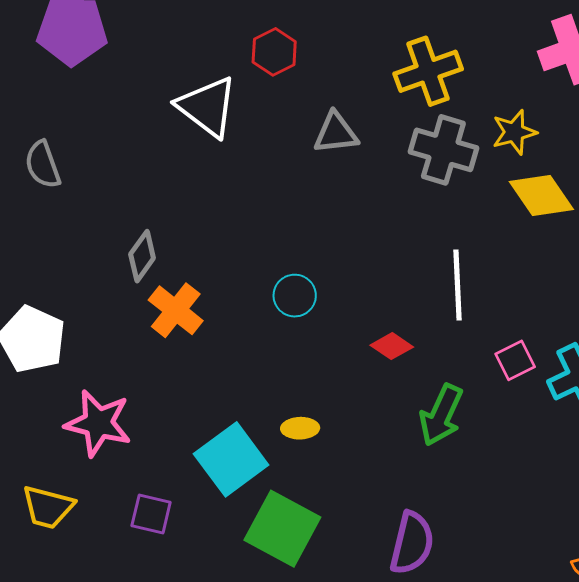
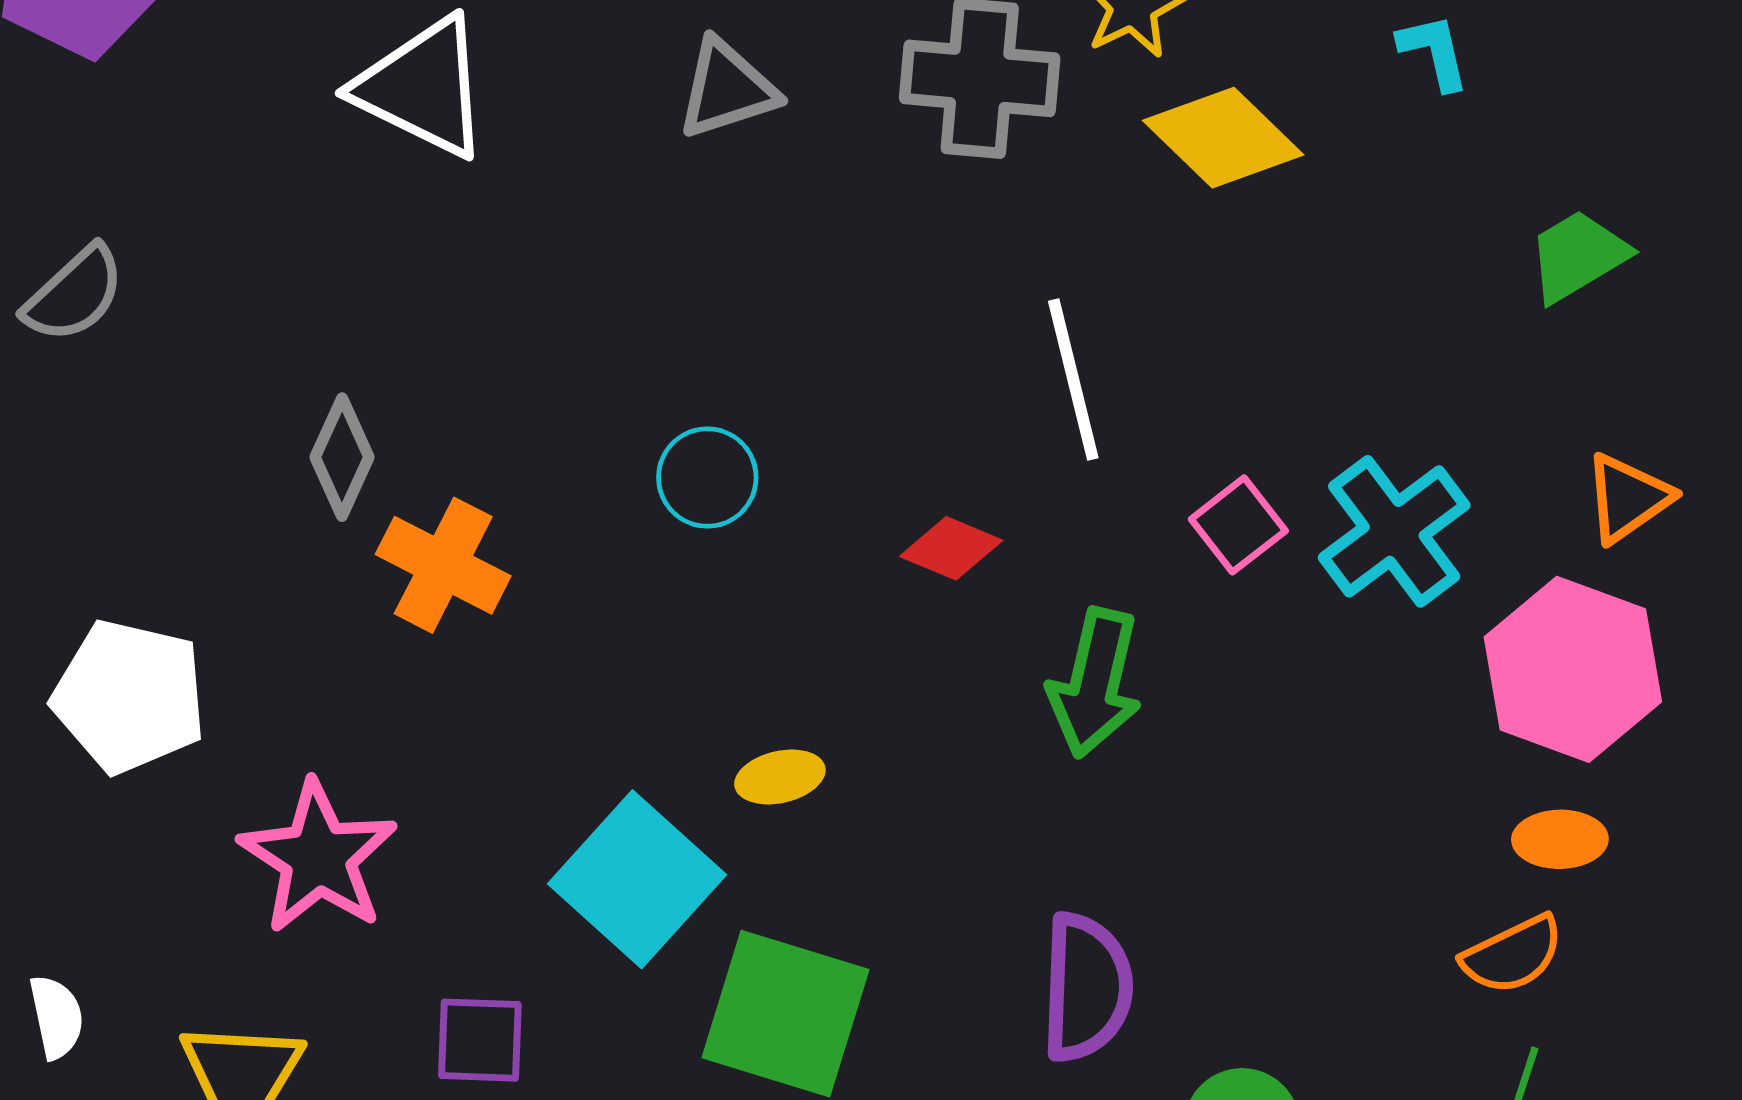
gray semicircle: (43, 165) -> (74, 294), turned -102
pink star: (98, 423) -> (318, 857), turned 30

